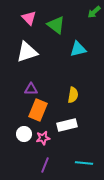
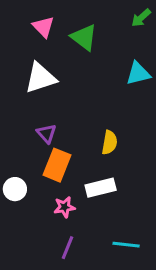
cyan triangle: (78, 49) -> (138, 73), moved
purple triangle: (31, 89) -> (46, 133), turned 48
white circle: (24, 134) -> (15, 189), moved

